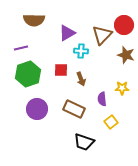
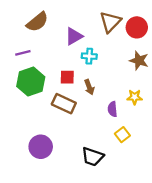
brown semicircle: (34, 20) -> (37, 22), turned -40
brown triangle: (102, 35) -> (110, 22), moved
purple circle: (37, 109) -> (41, 147), moved
brown rectangle: (74, 109) -> (64, 104), moved

